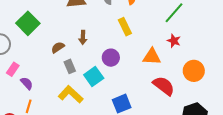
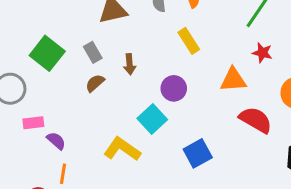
gray rectangle: (70, 66) -> (93, 52), moved
pink rectangle: (13, 69) -> (33, 123), turned 56

